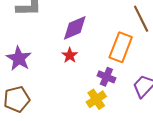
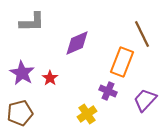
red star: (70, 55) -> (50, 78), moved
yellow cross: (96, 99) -> (87, 114), moved

